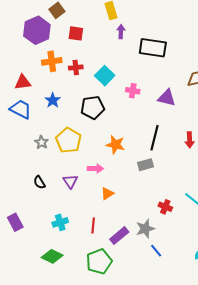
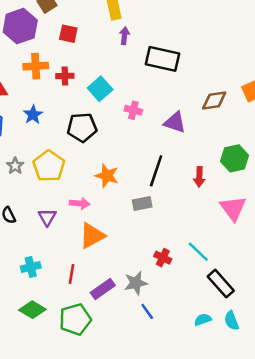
orange triangle: (107, 194) -> (92, 236), size x1.6
green diamond: (52, 256) -> (32, 310), moved

